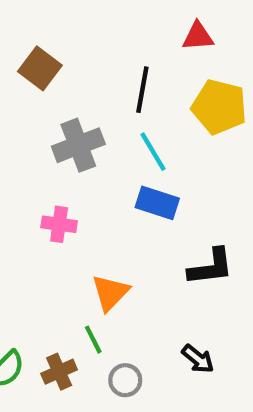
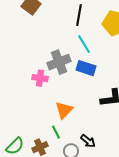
gray cross: (78, 145) -> (59, 62), moved
black arrow: (198, 359) -> (88, 141), moved

